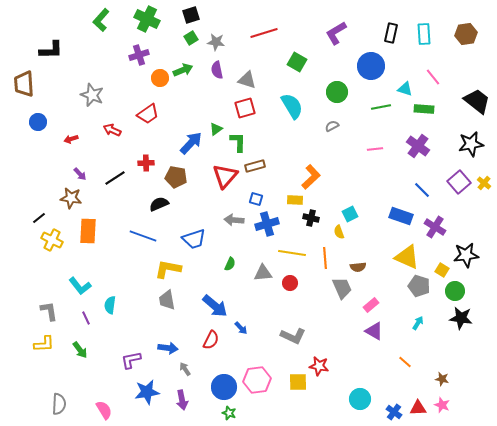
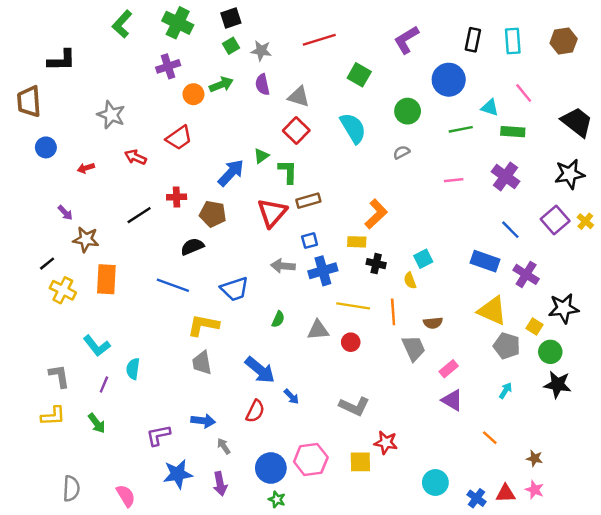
red square: (245, 108) -> (296, 130), turned -30
purple arrow: (80, 174) -> (65, 213), moved
blue square: (256, 199) -> (310, 241), turned -32
purple line: (86, 318) -> (104, 385), turned 48

